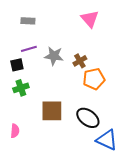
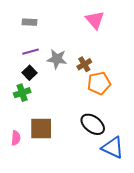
black square: (17, 65) -> (29, 73), moved, turned -32
brown square: (52, 111) -> (41, 129), moved

